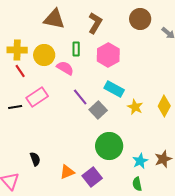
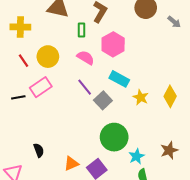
green rectangle: (76, 49) -> (82, 30), moved
yellow cross: (17, 50) -> (20, 27), moved
yellow circle: (44, 55) -> (48, 57), moved
pink semicircle: (65, 68) -> (86, 58), moved
cyan star: (140, 161) -> (137, 156), moved

